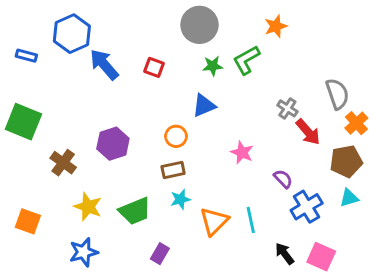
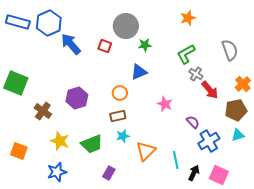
gray circle: (199, 25) -> (126, 26), moved
blue rectangle: (26, 56) -> (18, 22), moved, size x1.6
green L-shape: (246, 60) -> (186, 54), moved
gray semicircle: (337, 94) -> (230, 50), moved
cyan line: (251, 220) -> (176, 160), moved
black arrow: (285, 254) -> (194, 173), turned 63

